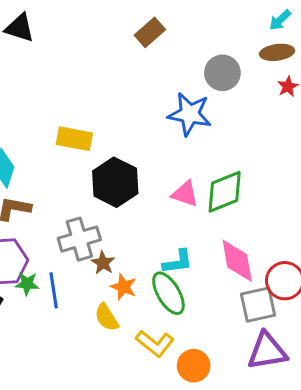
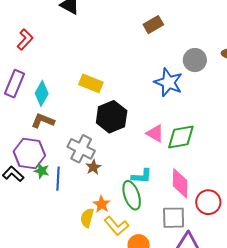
gray cross: (79, 239) -> (81, 149), turned 32
orange star: (124, 287) -> (102, 204), moved
gray square: (258, 305) -> (174, 218), moved
yellow semicircle: (107, 317) -> (87, 218), moved, turned 36

